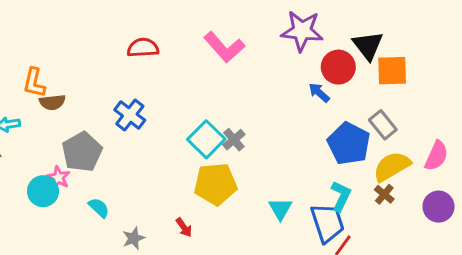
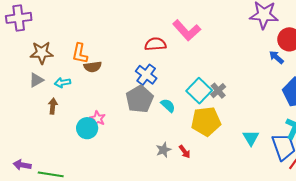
pink L-shape: (224, 47) -> (187, 30), moved
red semicircle: (143, 48) -> (155, 44), moved
gray pentagon: (82, 152) -> (140, 99), moved
cyan semicircle: (99, 208) -> (168, 106), moved
gray star: (134, 238) -> (163, 150), moved

